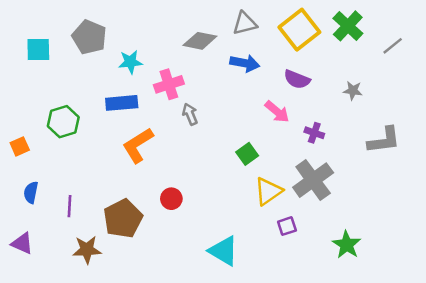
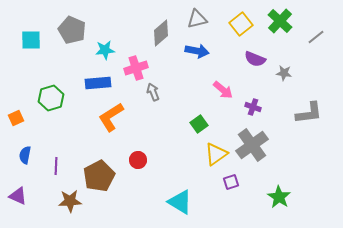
yellow square: (299, 30) -> (241, 24), size x0.7
gray diamond: (200, 41) -> (161, 33), turned -52
purple semicircle: (297, 79) -> (255, 59), moved

